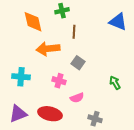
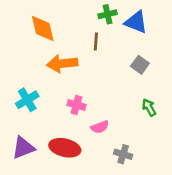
green cross: (62, 11) -> (108, 14), moved
blue triangle: (118, 22) -> (136, 22), moved
gray square: (78, 63) -> (140, 65), moved
cyan cross: (21, 77) -> (27, 100), turned -36

